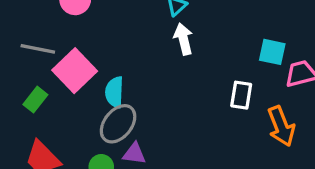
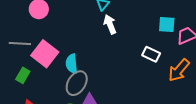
white rectangle: (241, 95) -> (151, 54), turned -66
orange arrow: (281, 126) -> (179, 70), turned 70

